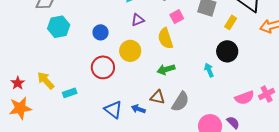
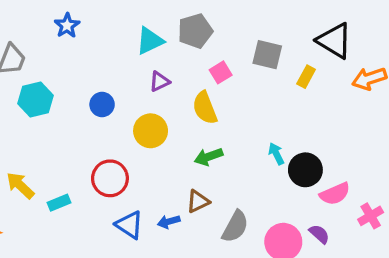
black circle: (227, 51) -> (305, 170), moved
red circle: (103, 67) -> (110, 178), moved
pink cross: (267, 94) -> (371, 216), moved
brown triangle: (157, 97) -> (198, 201), turned -35
gray semicircle: (180, 102) -> (235, 227), moved
blue arrow: (138, 109) -> (169, 222), turned -32

